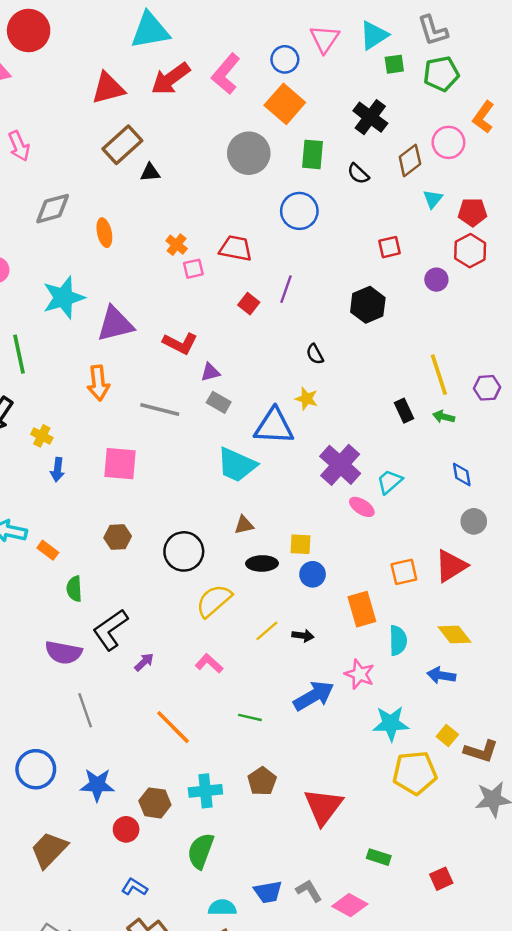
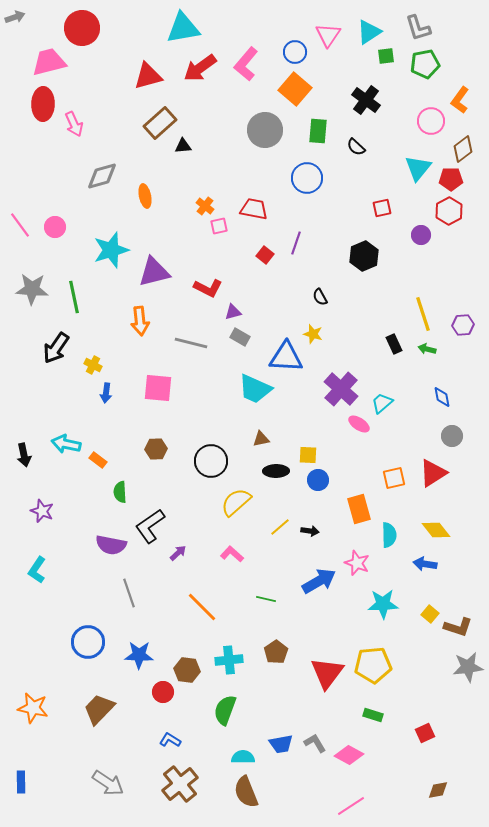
brown diamond: (410, 160) -> (463, 149), moved
cyan triangle: (433, 199) -> (418, 168), size x1.6
yellow pentagon: (415, 773) -> (373, 665), moved

